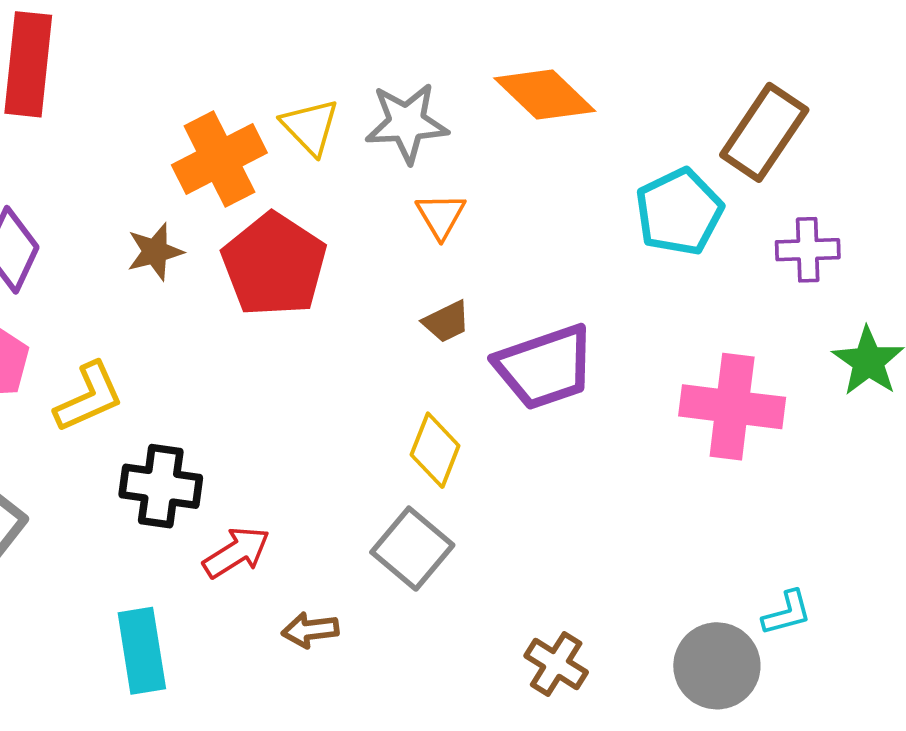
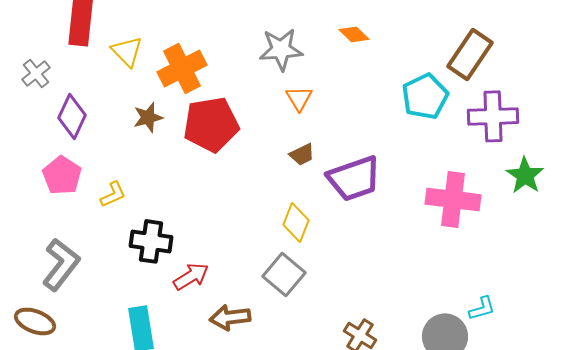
orange diamond: (545, 95) -> (354, 34), size x0.6
yellow triangle: (310, 127) -> (127, 51), moved
purple cross: (808, 250) -> (493, 116), size x1.5
red pentagon: (274, 265) -> (211, 124), turned 30
yellow L-shape: (89, 397) -> (113, 194), size x0.7
brown arrow: (310, 630) -> (230, 317), size x1.4

